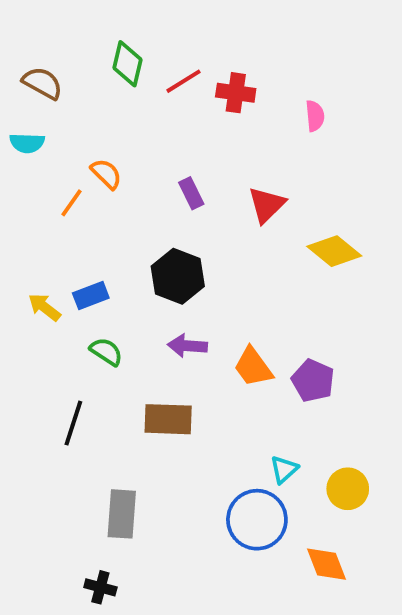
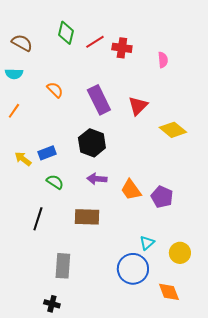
purple rectangle: (191, 193) -> (99, 100), size x1.8
orange line: (71, 203) -> (14, 111), moved

